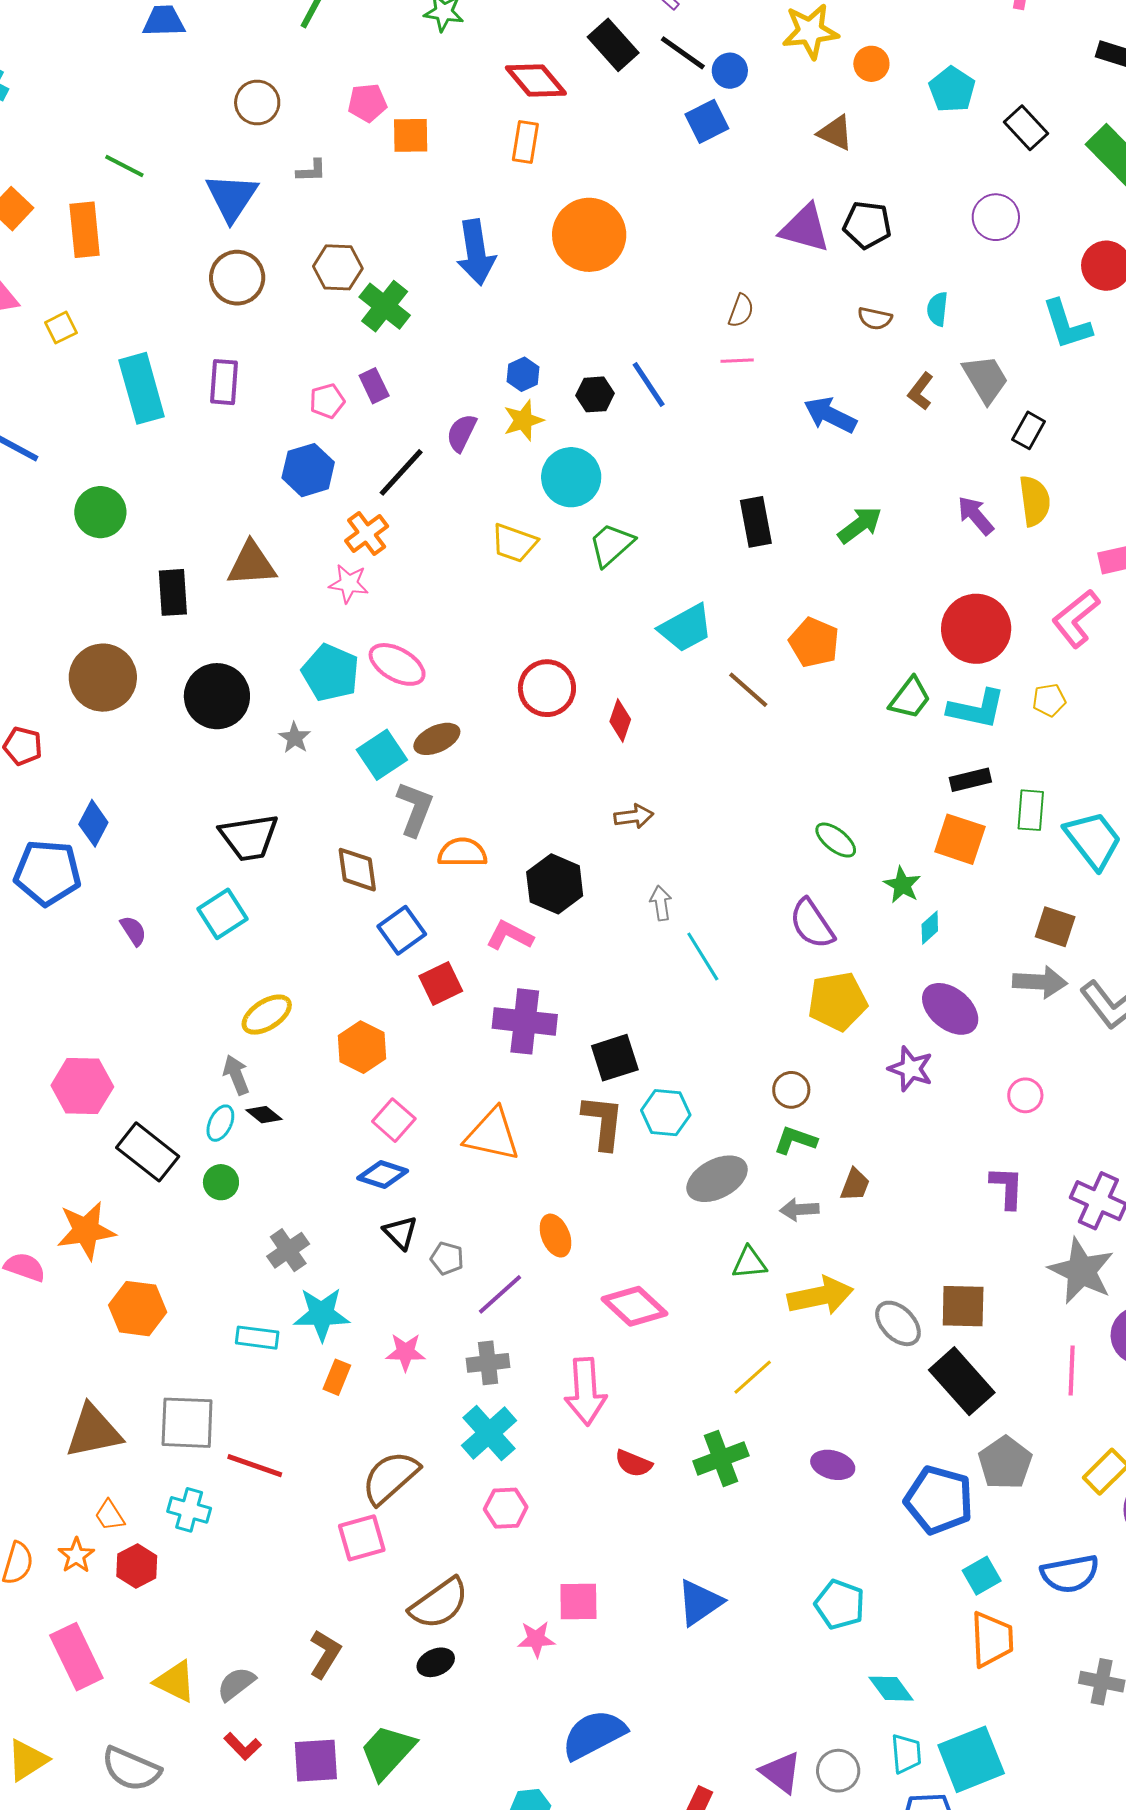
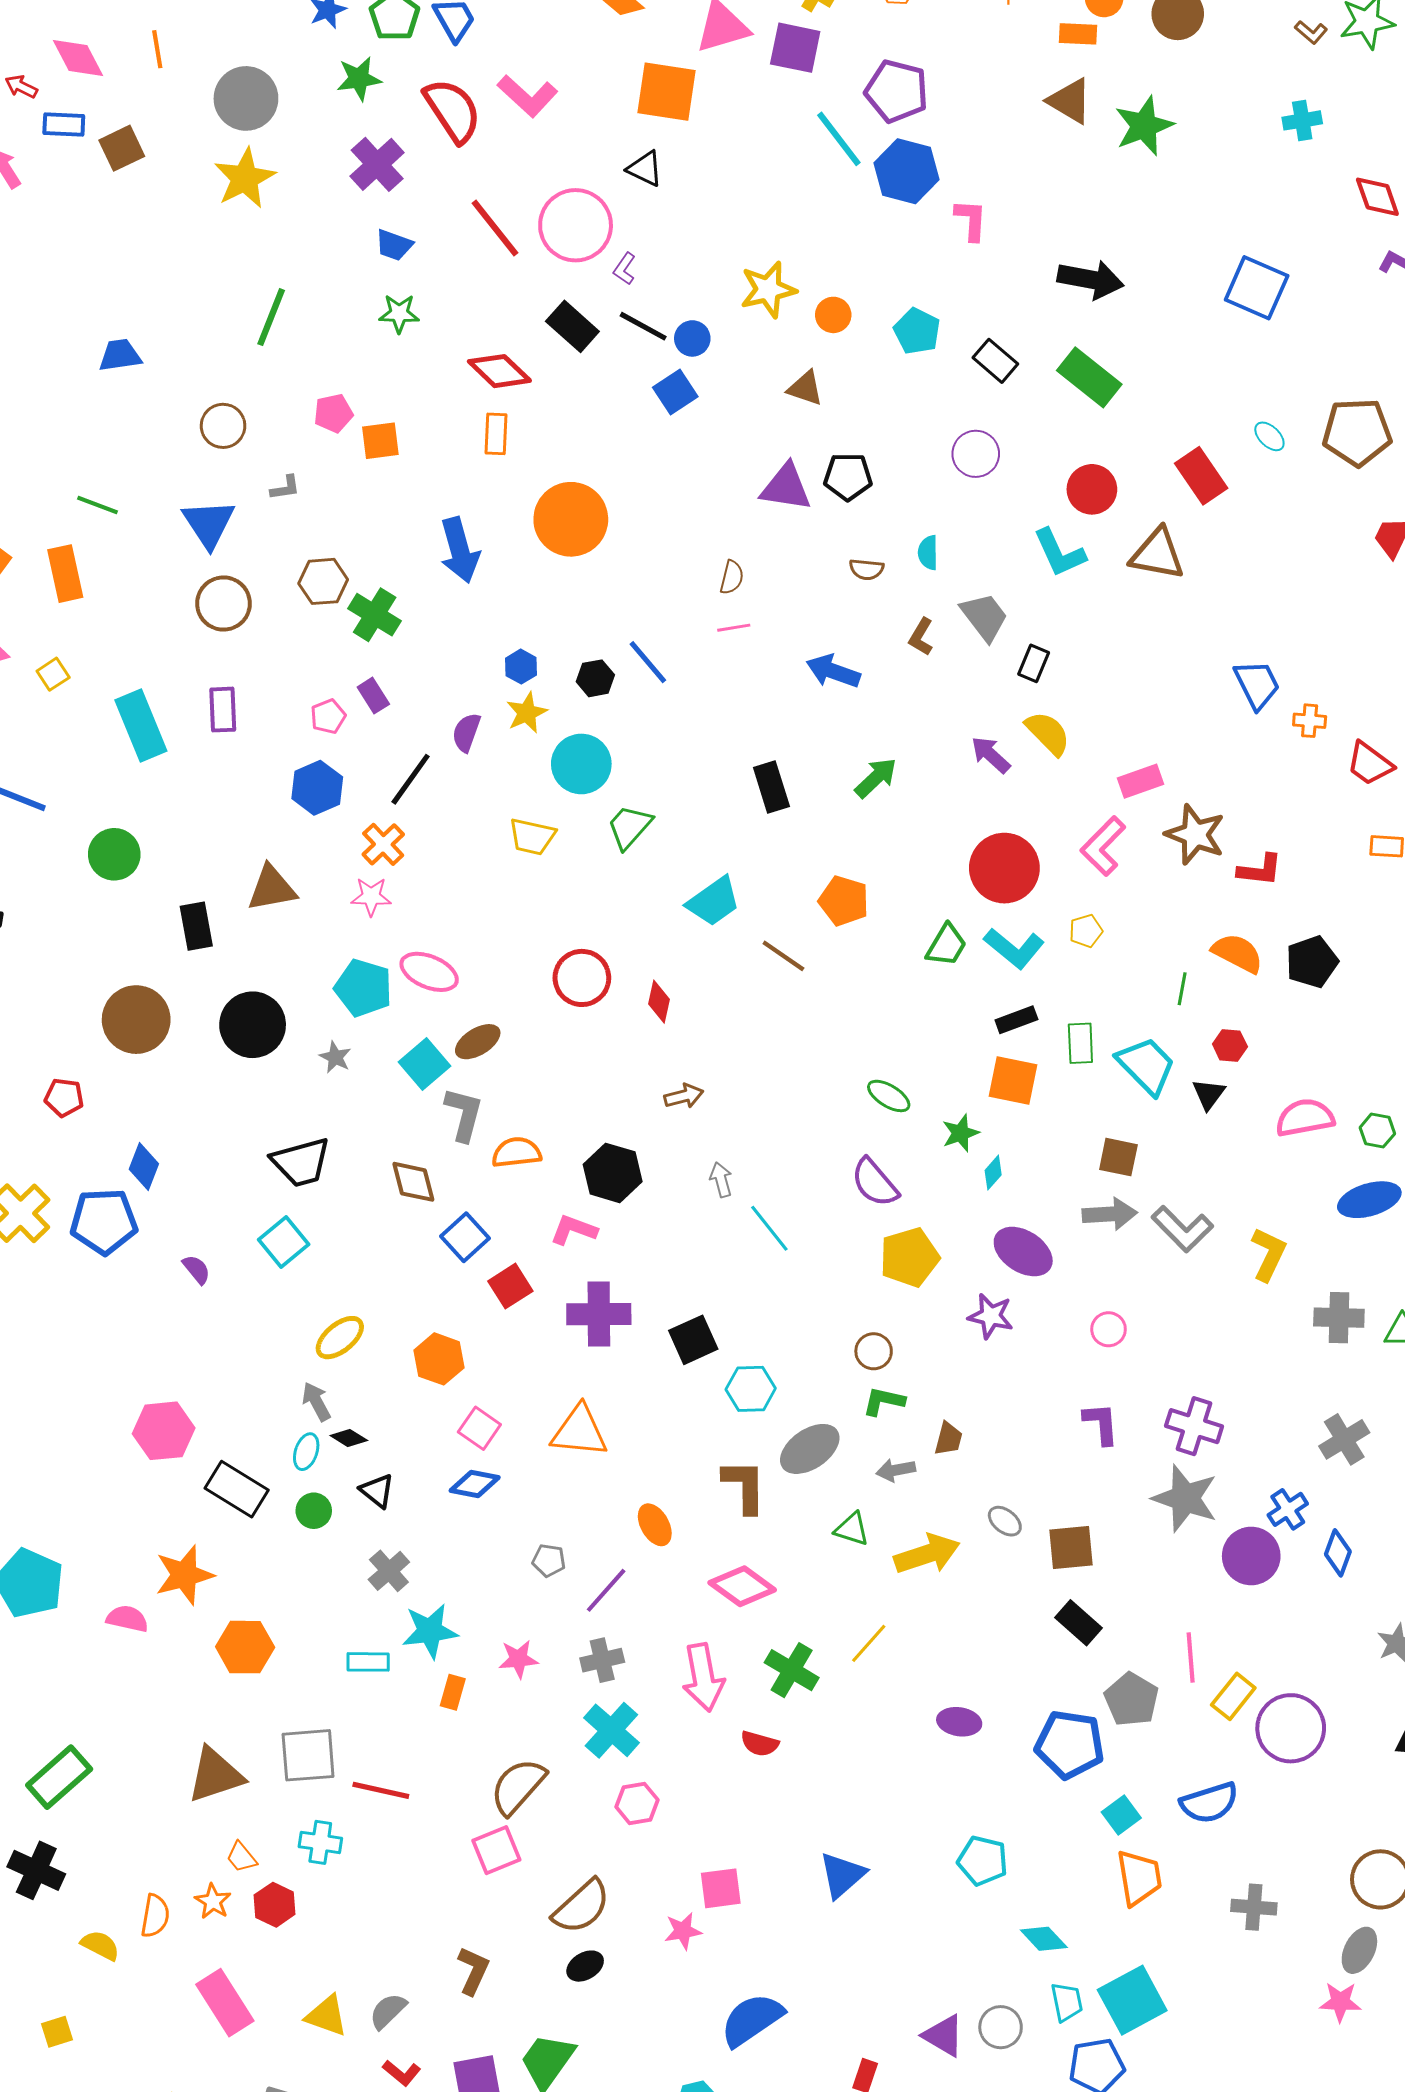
yellow semicircle: (1035, 501) -> (1048, 733), turned -30
cyan L-shape: (976, 709) -> (1014, 948), turned 34
green star: (902, 885) -> (961, 1133), turned 30
brown L-shape: (603, 1122) -> (744, 1486), moved
black triangle: (400, 1233) -> (377, 1491), moved
green triangle: (749, 1263) -> (852, 1529), turned 30
gray ellipse: (898, 1323) -> (1005, 1521), moved, size x0.7
pink line: (1072, 1370) -> (1191, 1657), moved
black rectangle: (962, 1381) -> (1079, 1623), size x0.7
green cross: (721, 1458) -> (792, 1670), moved, turned -32

